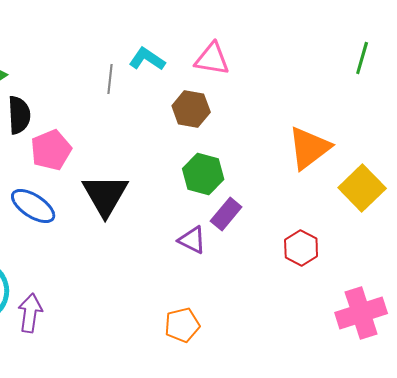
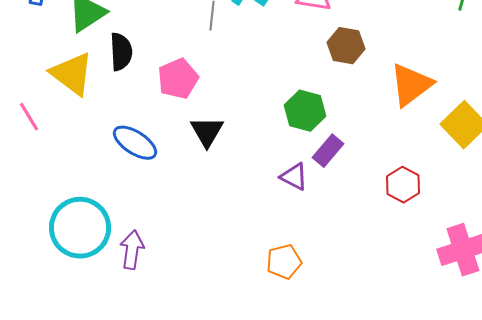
brown hexagon: (191, 109) -> (346, 46), moved
pink pentagon: (51, 150) -> (178, 79), moved
black triangle: (105, 195) -> (207, 132), size x0.7

